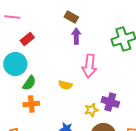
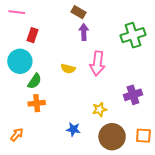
red rectangle: (27, 39) -> (32, 35), turned -32
yellow semicircle: (65, 85) -> (68, 69), moved
purple cross: (110, 102) -> (133, 95), moved, turned -36

